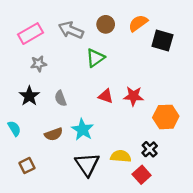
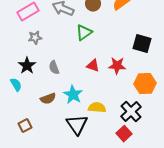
black square: (162, 41) -> (142, 44), moved
cyan semicircle: (14, 128) -> (16, 85), moved
black cross: (150, 149) -> (131, 112), size x1.5
yellow semicircle: (121, 156) -> (97, 108), moved

